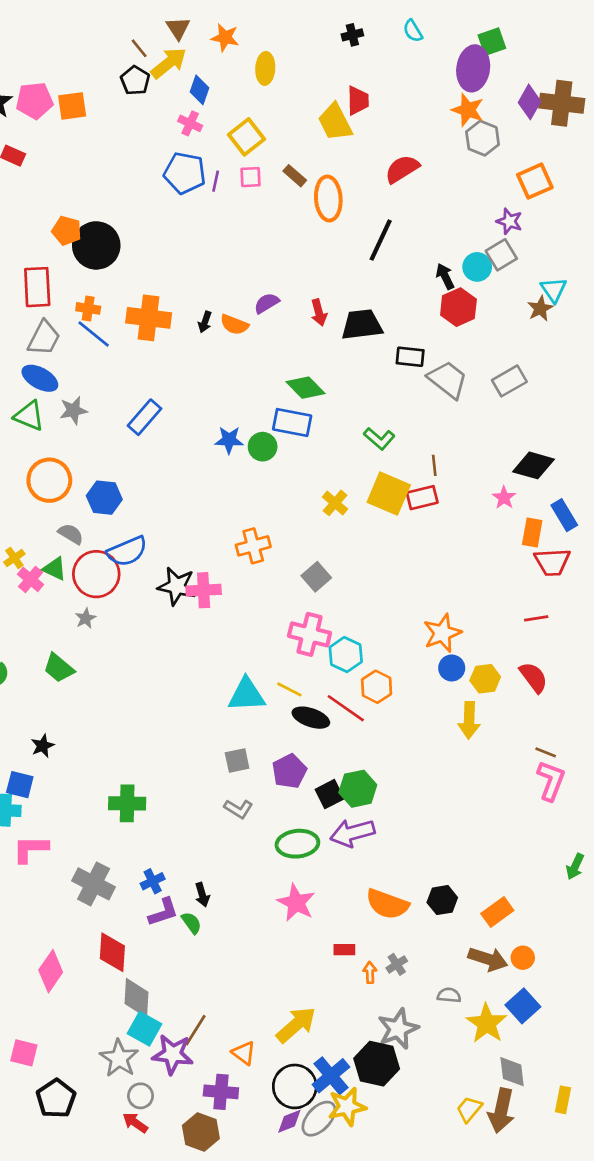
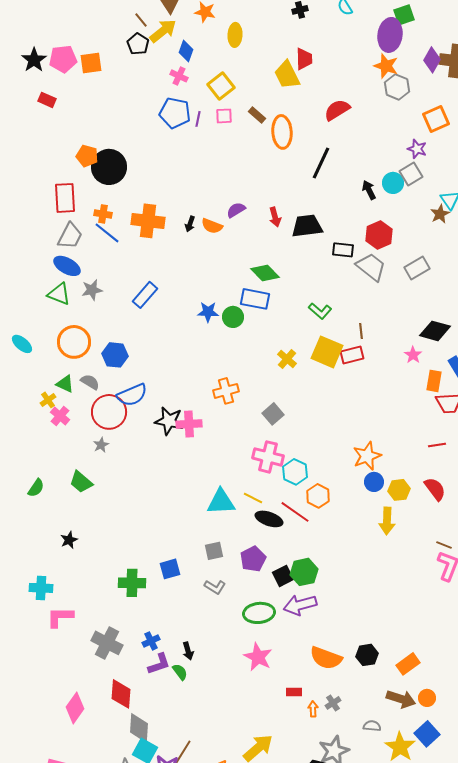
red hexagon: (458, 307) -> (379, 235), moved
green triangle: (55, 569) -> (65, 384), moved
blue square: (20, 785) -> (170, 569), moved, turned -30

